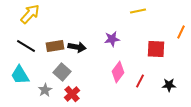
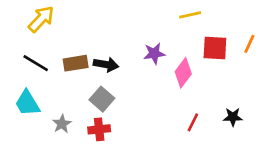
red square: (156, 49) -> (215, 48), moved
gray square: (62, 72) -> (102, 99), moved
pink diamond: (118, 72) -> (183, 73), moved
red line: (140, 81) -> (193, 122), moved
red cross: (72, 94) -> (99, 129), turned 35

